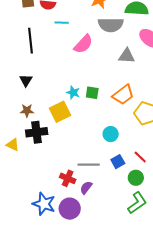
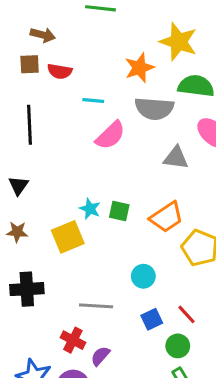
cyan line: (62, 23) -> (93, 100), moved
black cross: (37, 132) -> (27, 289), moved
gray line: (89, 165) -> (96, 306), moved

